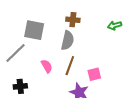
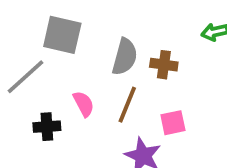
brown cross: (73, 20) -> (164, 65), moved
black cross: (20, 86) -> (47, 127), moved

